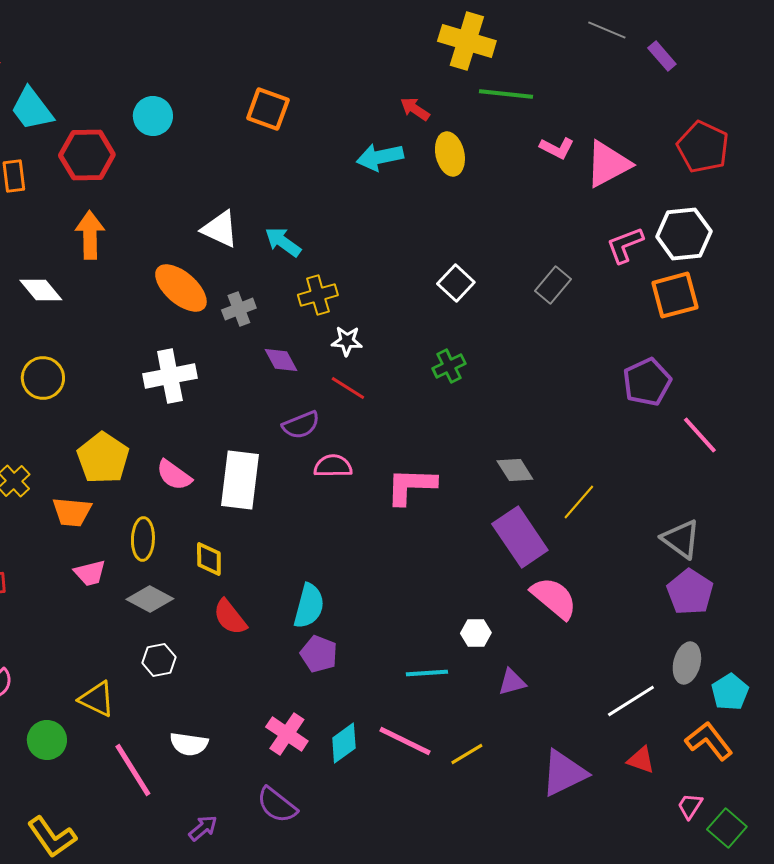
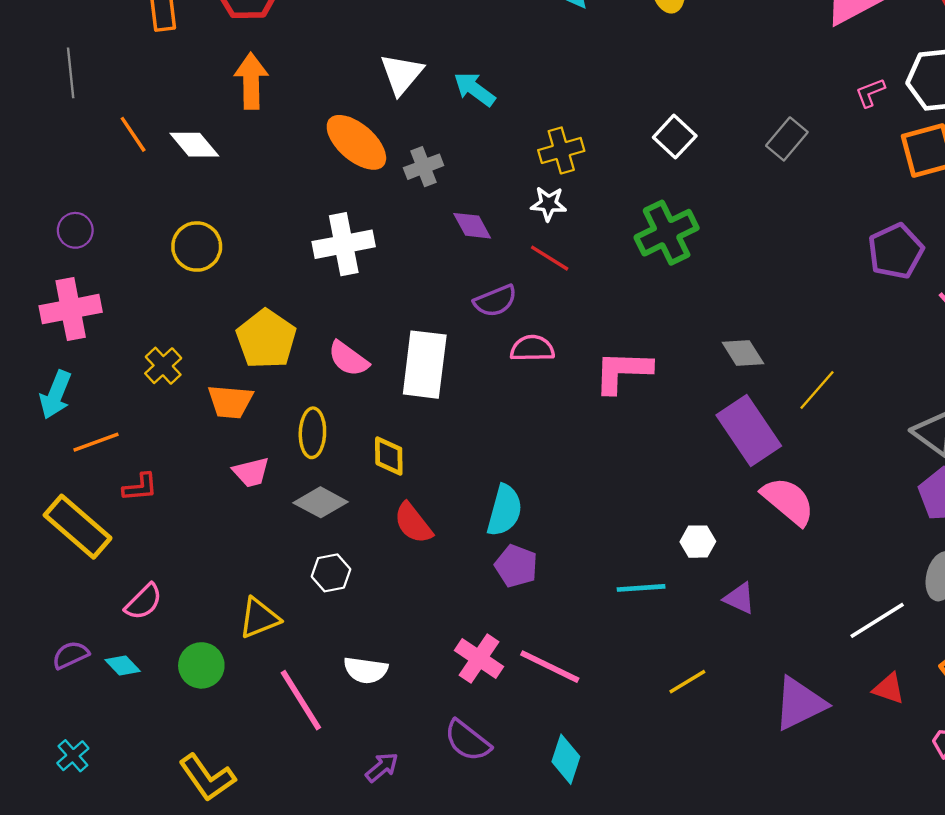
white triangle: (220, 229) -> (402, 74), turned 45
pink L-shape: (625, 245) -> (870, 93), size x0.7
yellow cross: (318, 295) -> (561, 150), moved
green cross: (449, 366) -> (667, 233), size x1.6
purple triangle: (512, 682) -> (739, 598), turned 40
yellow triangle: (97, 699) -> (259, 618), turned -48
pink line: (405, 741) -> (550, 667), moved
cyan diamond: (344, 743) -> (566, 759), moved, turned -36

